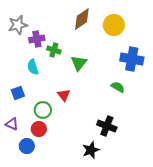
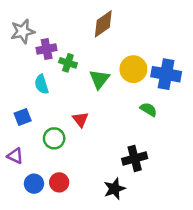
yellow circle: (114, 25) -> (133, 69), moved
black cross: (107, 126) -> (135, 158), turned -36
red circle: (39, 129) -> (59, 182), moved

